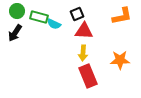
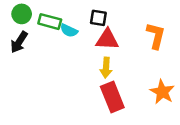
black square: (77, 14) -> (98, 18), turned 32
orange L-shape: (122, 16) -> (156, 36), moved, turned -65
orange star: (120, 60) -> (162, 92), moved, turned 30

